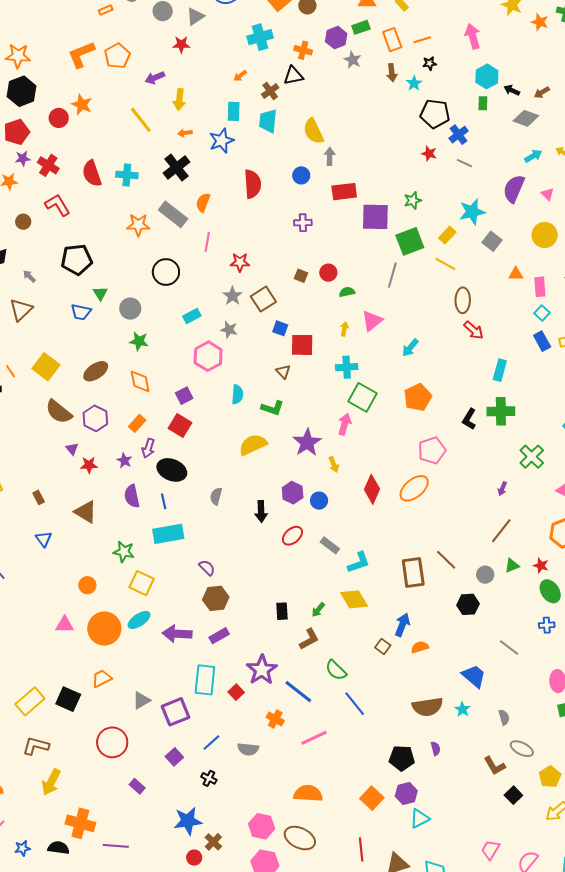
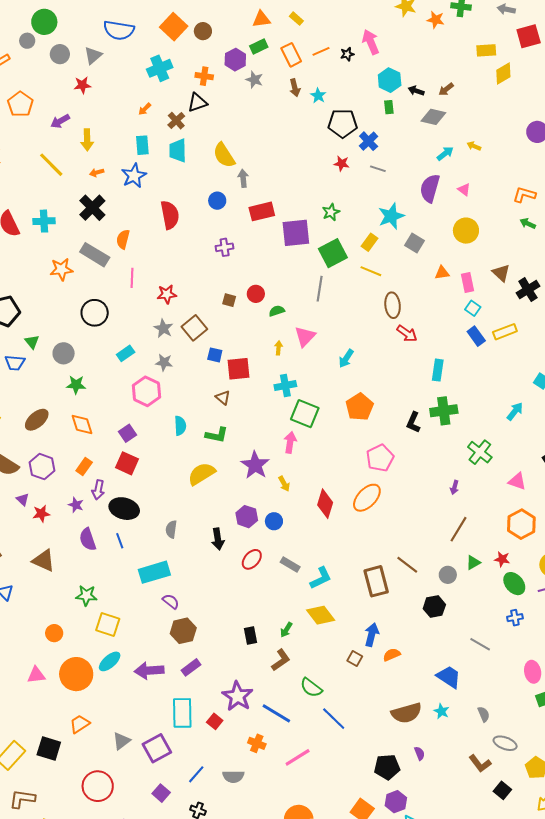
black star: (430, 63) -> (347, 54), moved
cyan rectangle: (168, 534) -> (154, 572), moved

